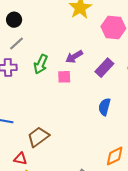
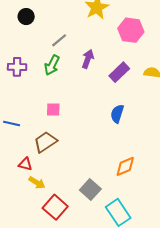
gray line: (17, 44) -> (59, 40), moved
purple arrow: (74, 57) -> (88, 59), turned 138
pink square: (64, 77) -> (53, 110), moved

